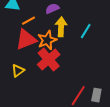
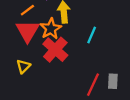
cyan line: (86, 31) -> (92, 35), moved
red triangle: (26, 39) -> (28, 31), turned -30

